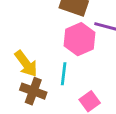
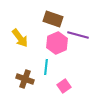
yellow arrow: (26, 64) -> (20, 38), moved

